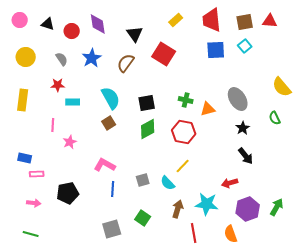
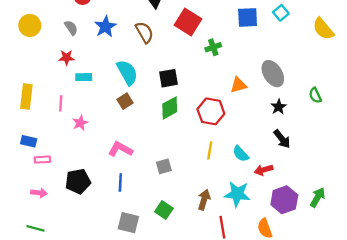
brown semicircle: (126, 63) -> (144, 32), turned 114
yellow semicircle: (282, 87) -> (323, 29), moved
yellow rectangle: (23, 100) -> (26, 97), moved
green cross: (186, 100) -> (213, 47), moved, turned -32
yellow line: (183, 166) -> (210, 150), turned -35
cyan semicircle: (168, 183) -> (241, 154), moved
blue line: (113, 189) -> (120, 182), moved
gray square: (112, 229) -> (128, 223), turned 30

